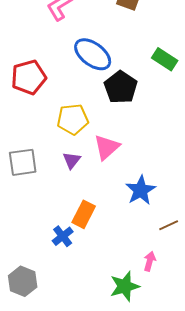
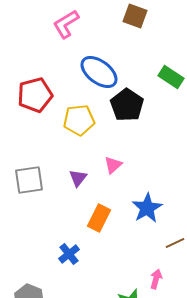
yellow pentagon: (73, 119) -> (79, 120), moved
pink triangle: (107, 147) -> (113, 165), size x0.7
orange rectangle: (84, 214) -> (99, 218), moved

